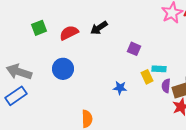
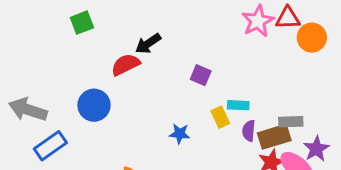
green square: (39, 28) -> (82, 23), moved
red semicircle: (69, 33) -> (126, 65), moved
blue rectangle: (16, 96) -> (50, 146), moved

